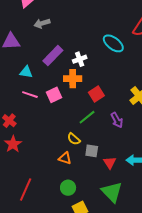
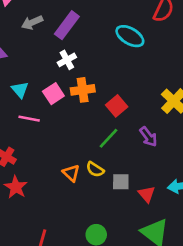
purple rectangle: (53, 56) -> (67, 25), moved
white cross: (80, 59) -> (67, 60), moved
cyan triangle: (26, 72) -> (20, 90), turned 48
pink square: (54, 95) -> (53, 94), moved
orange triangle: (65, 158) -> (71, 173), moved, turned 32

